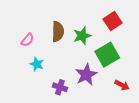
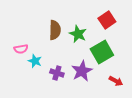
green star: (82, 36) -> (78, 34), turned -30
pink semicircle: (27, 40) -> (21, 49), moved, turned 40
purple cross: (60, 87) -> (57, 73), moved

